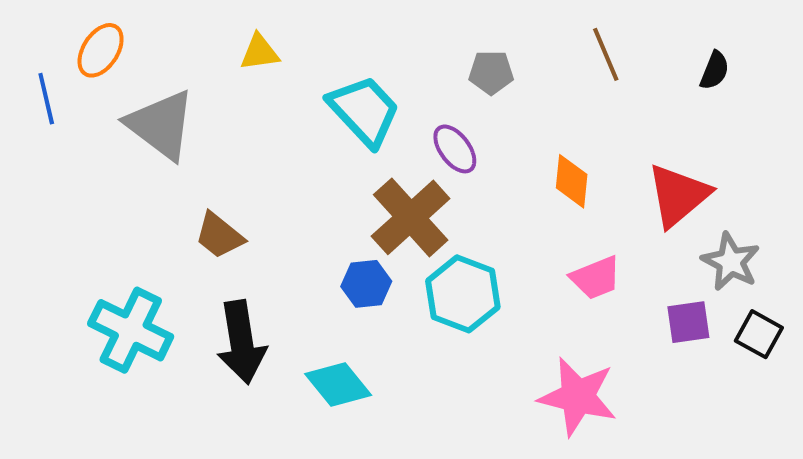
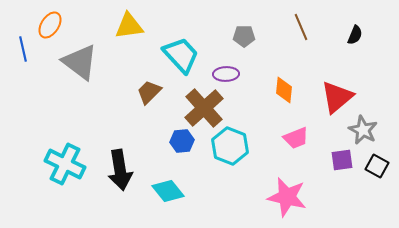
yellow triangle: (260, 52) -> (129, 26), size x1.4
purple ellipse: (455, 149) -> (226, 74), turned -55
brown trapezoid: (219, 236) -> (149, 92), moved, turned 96

